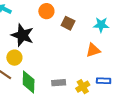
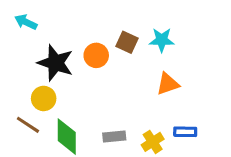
orange circle: (46, 11) -> (96, 55), moved
cyan star: (101, 25) -> (162, 40), moved

